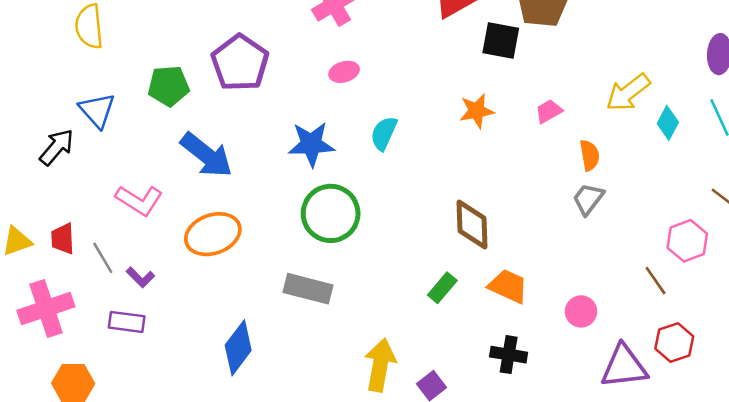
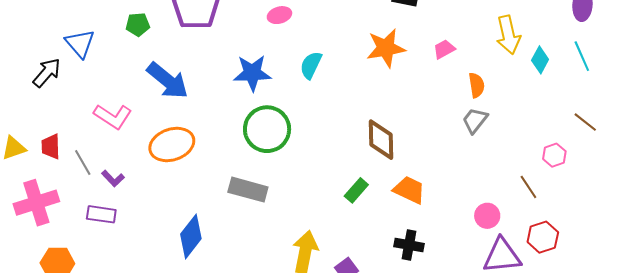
green pentagon: (169, 86) -> (138, 24), size x0.7
yellow arrow: (628, 93) -> (508, 35), turned -66
orange star: (477, 111) -> (386, 48), size x1.4
pink hexagon: (687, 241) -> (554, 155), size x0.7
pink circle: (581, 311) -> (487, 216), moved

